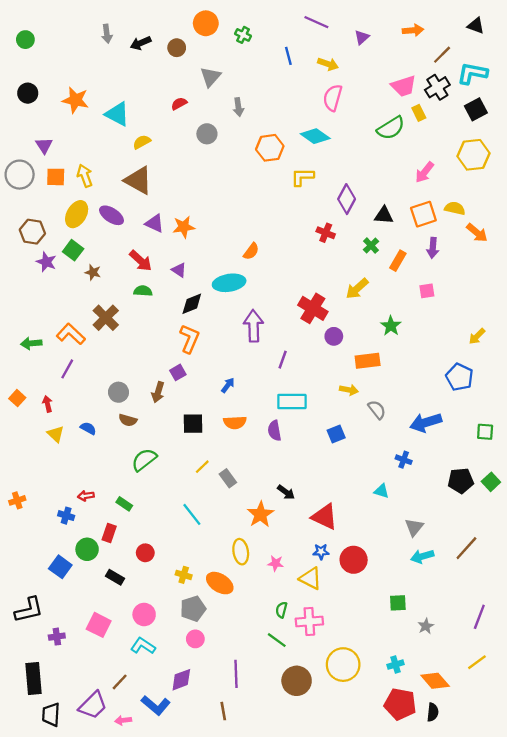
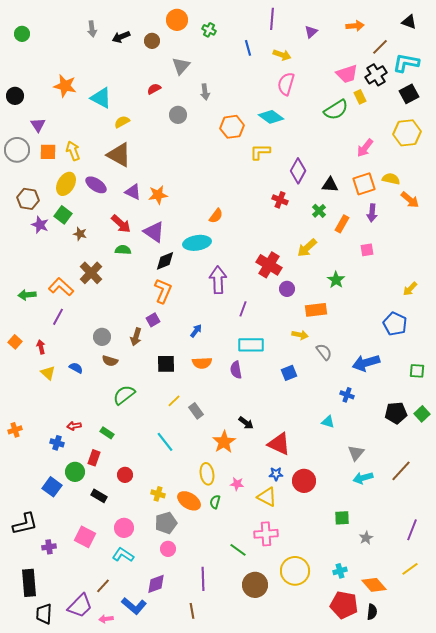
purple line: (316, 22) -> (272, 19), turned 70
black circle: (28, 93) -> (15, 96), moved
purple triangle: (179, 270) -> (154, 232), size x1.6
green semicircle: (281, 610) -> (215, 502), moved

